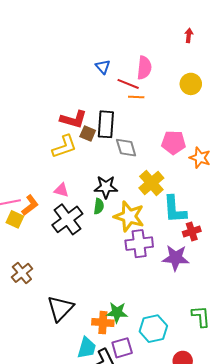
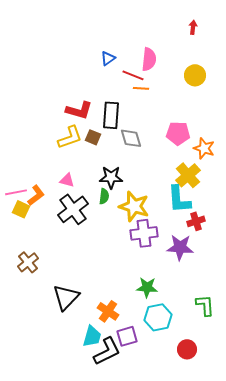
blue triangle: (103, 67) -> (108, 58), turned 35
brown square: (88, 133) -> (93, 137), moved
yellow cross: (151, 183) -> (188, 175), moved
green star: (117, 312) -> (147, 287), moved
orange cross: (103, 323) -> (108, 311), turned 30

